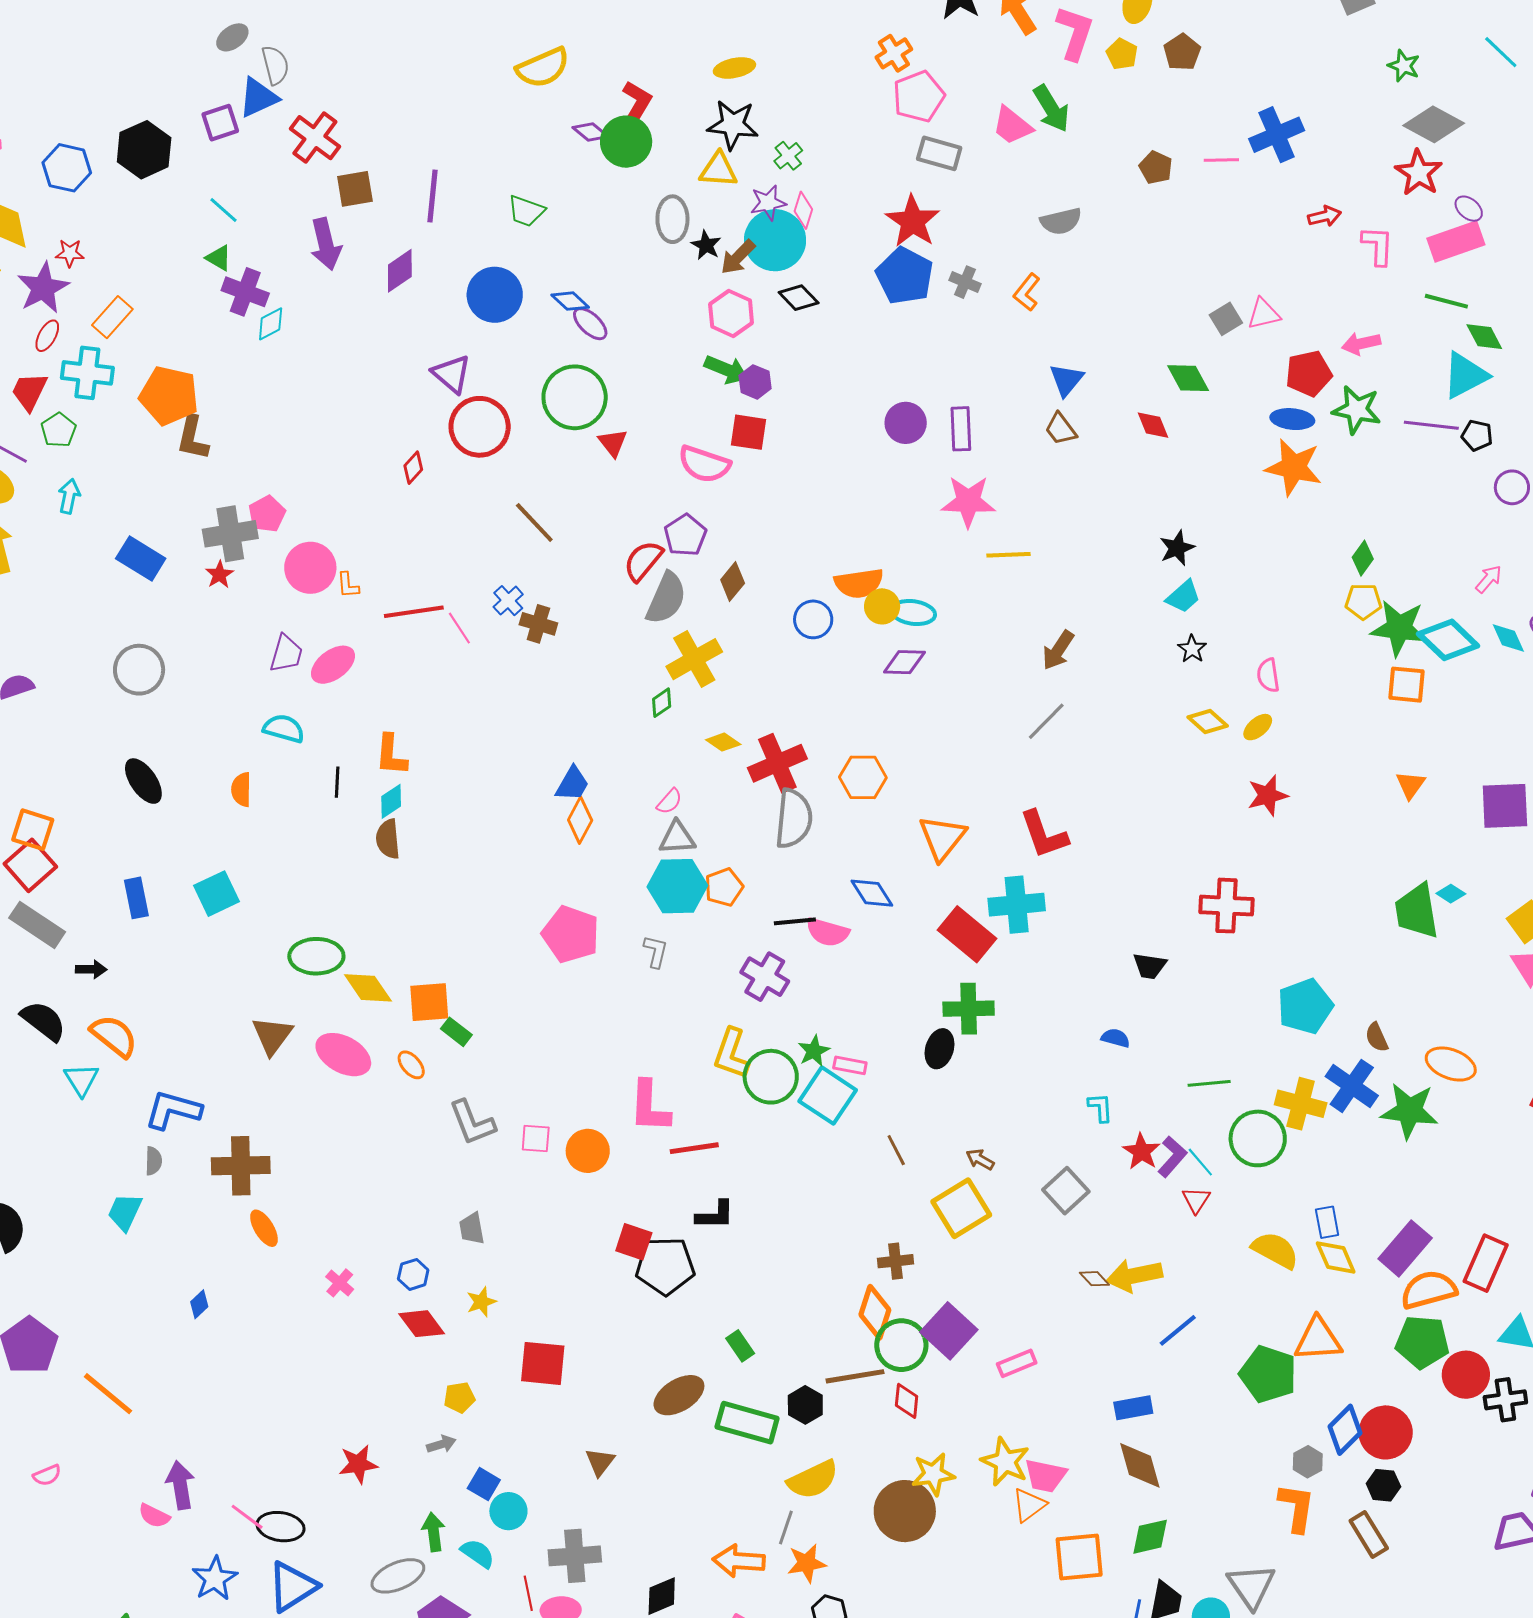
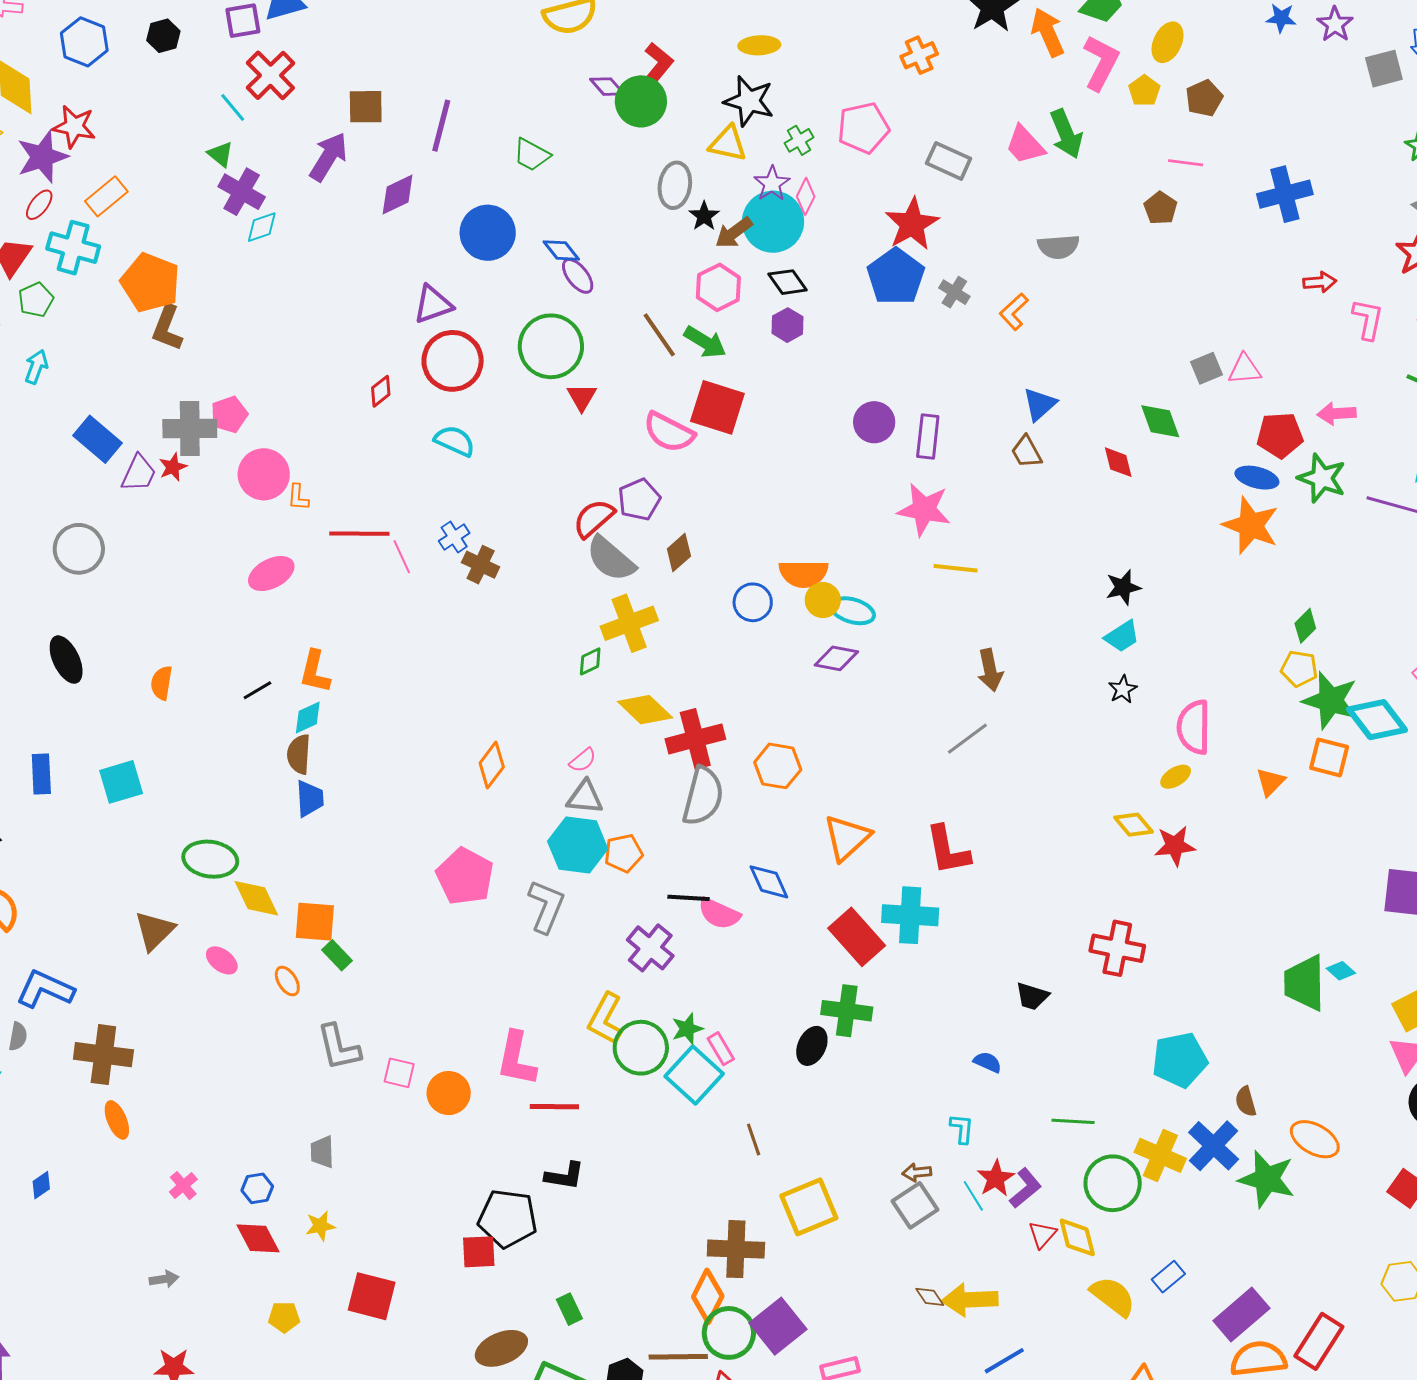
pink pentagon: (919, 96) -> (863, 128), moved
red cross: (315, 138) -> (270, 75), moved
black hexagon: (144, 150) -> (163, 36), size x0.6
pink line: (1221, 160) -> (1186, 163), moved
purple star: (768, 203) -> (772, 184), turned -30
purple arrow: (326, 244) -> (328, 157), turned -144
red star: (70, 253) -> (74, 127), size x1.5
purple triangle: (452, 374) -> (433, 304), turned 51
purple hexagon: (755, 382) -> (787, 325), moved
red square: (749, 432) -> (717, 407), size x1.4
brown line: (534, 523) -> (659, 335), moved
gray semicircle: (666, 598) -> (611, 559), turned 98
brown arrow: (1058, 650) -> (990, 670), turned -54
purple trapezoid: (286, 654) -> (139, 473), moved
pink semicircle: (1268, 675) -> (1194, 727), size x1.6
yellow diamond: (1208, 721) -> (1133, 825), moved
cyan semicircle: (284, 729) -> (455, 441), moved
yellow diamond: (723, 742) -> (645, 710), size x1.6
black line: (337, 782) -> (257, 690), turned 48
blue trapezoid: (572, 784) -> (310, 799), moved, turned -42
orange triangle: (1410, 785) -> (1270, 782), moved
gray L-shape: (656, 951) -> (546, 906), size x1.6
pink ellipse: (343, 1055) -> (222, 960), size x0.6
pink rectangle: (850, 1065) -> (721, 1049), turned 40
brown arrow: (980, 1159) -> (917, 1172), moved, turned -44
cyan line: (1200, 1162) -> (973, 1196), moved
blue rectangle: (1327, 1222) -> (1168, 1277), turned 52
red square: (634, 1242) -> (479, 1252), moved, turned -30
yellow diamond: (1336, 1257) -> (1077, 1237), moved
brown cross: (896, 1261) -> (736, 1249), size x1.6
gray arrow: (441, 1444) -> (164, 1279), moved

